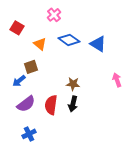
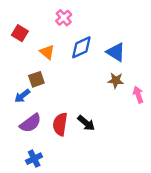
blue diamond: (69, 40) -> (81, 47), turned -60
brown star: (73, 84) -> (116, 80), moved
black arrow: (73, 104) -> (86, 123), turned -63

